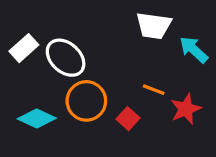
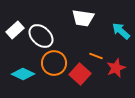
white trapezoid: (154, 26) -> (83, 18), moved
red square: (128, 119) -> (80, 74), size x1.5

